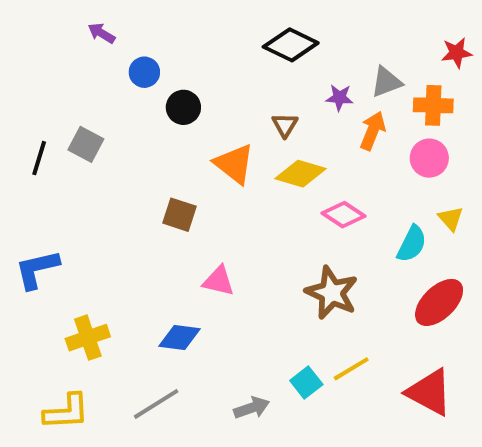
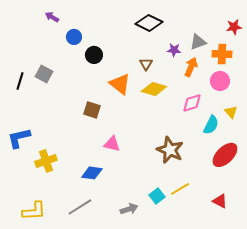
pink diamond: (343, 215) -> (192, 103), moved, turned -50
yellow cross: (88, 338) -> (46, 161), moved
red triangle: (429, 392) -> (220, 201), size x0.6

